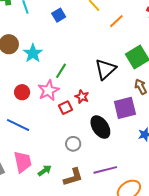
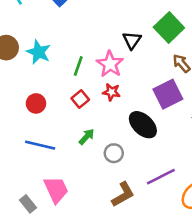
black triangle: (105, 69) -> (132, 40), moved, size x0.7
pink star: (48, 90) -> (110, 64), moved
red square: (65, 108) -> (80, 99), moved
green arrow: (45, 171) -> (87, 137), moved

